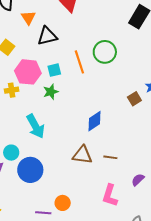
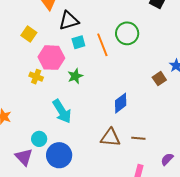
cyan square: (54, 70) -> (78, 42), moved
yellow cross: (12, 90) -> (36, 77), turned 32

